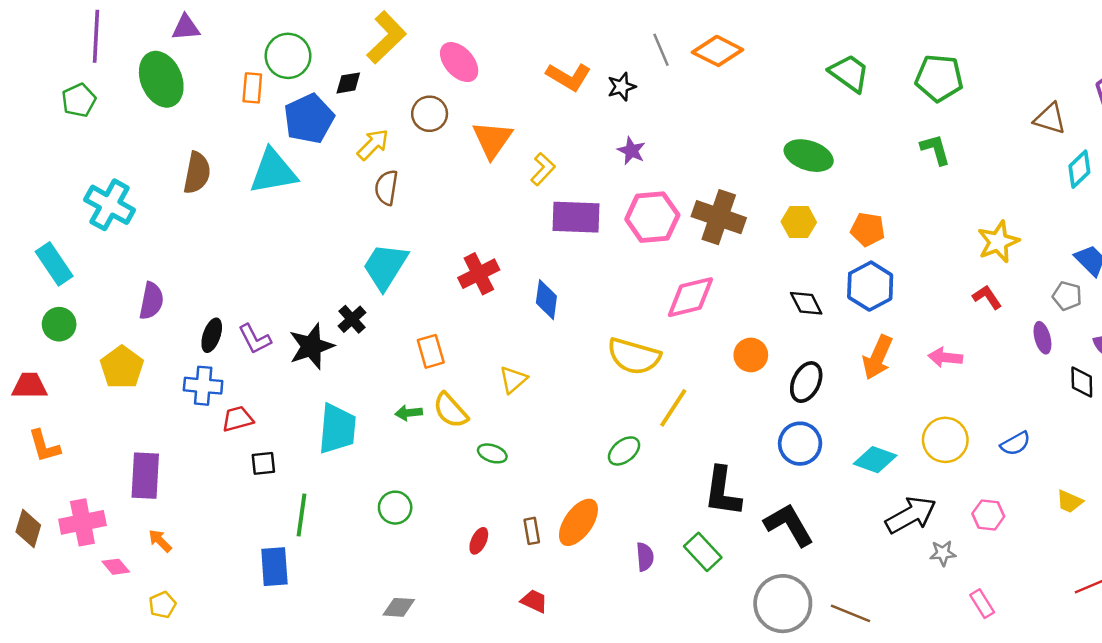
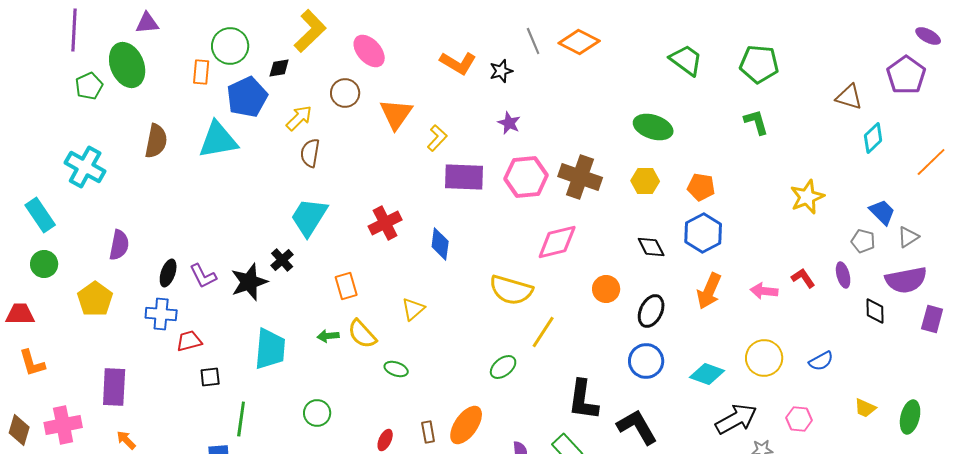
green pentagon: (79, 100) -> (89, 86), moved
red L-shape: (987, 297) -> (803, 278), moved

